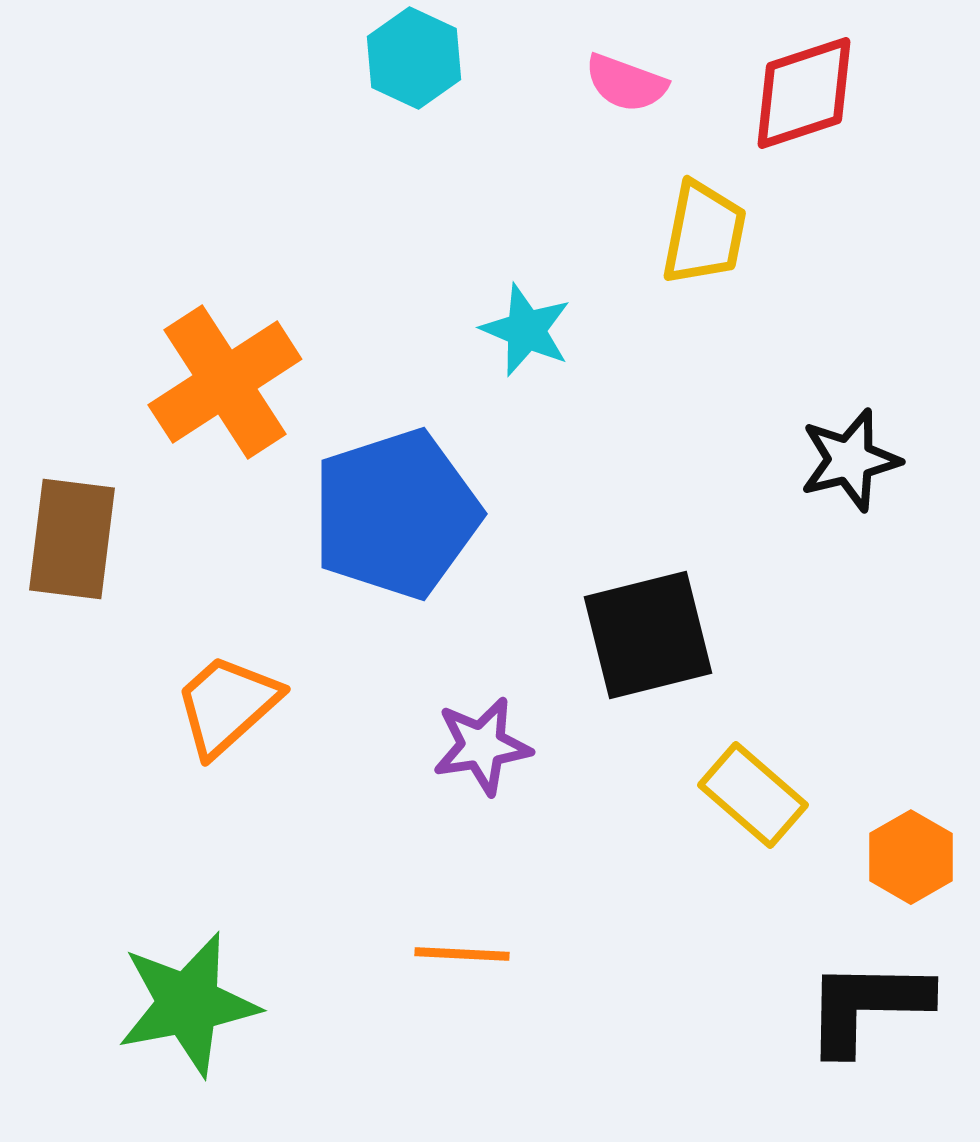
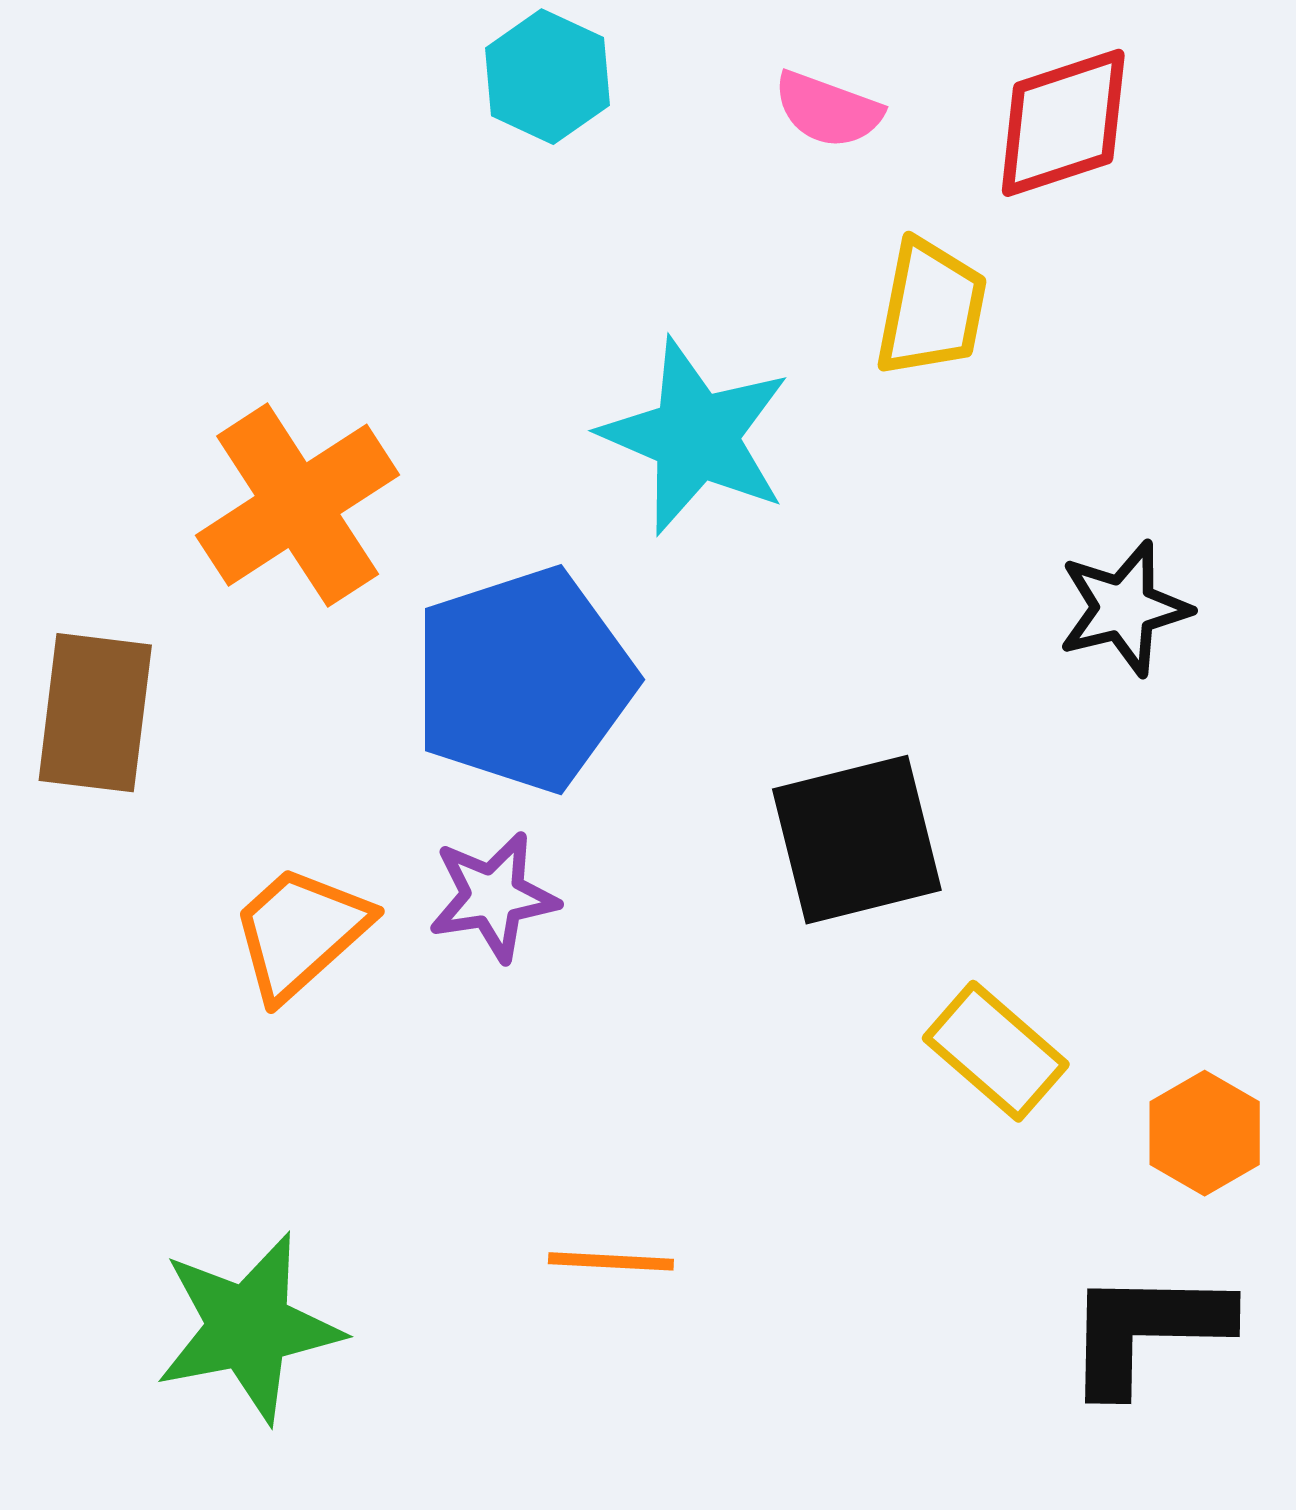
cyan star: (526, 330) -> (696, 436), size x1.6
purple star: (482, 746) -> (493, 896), moved

